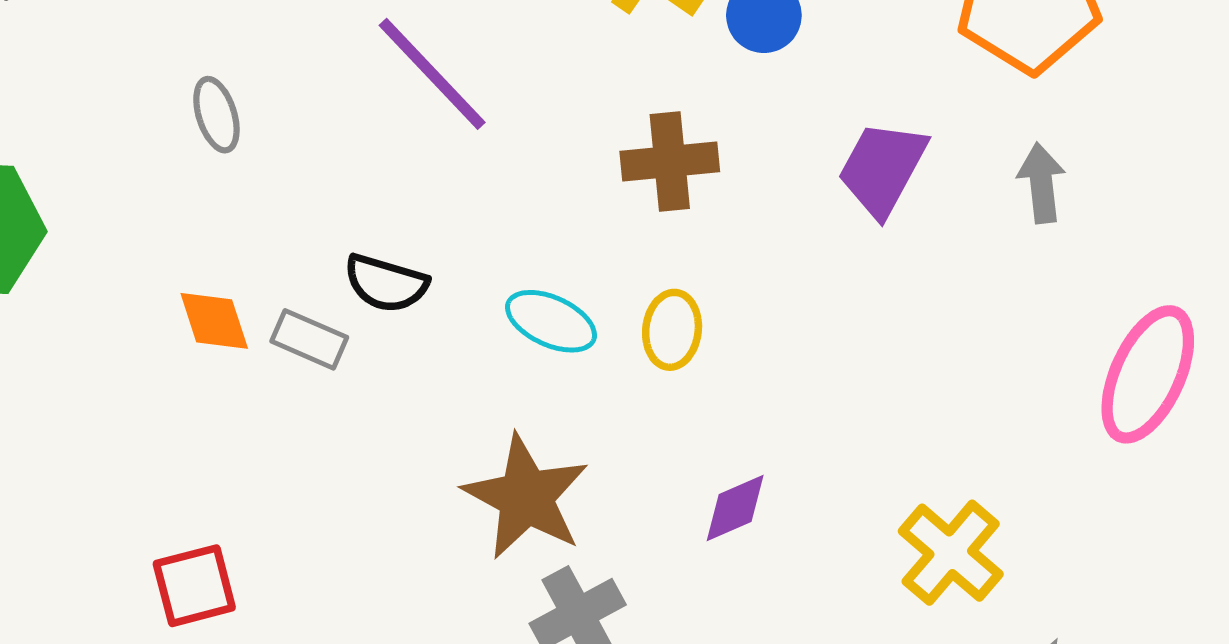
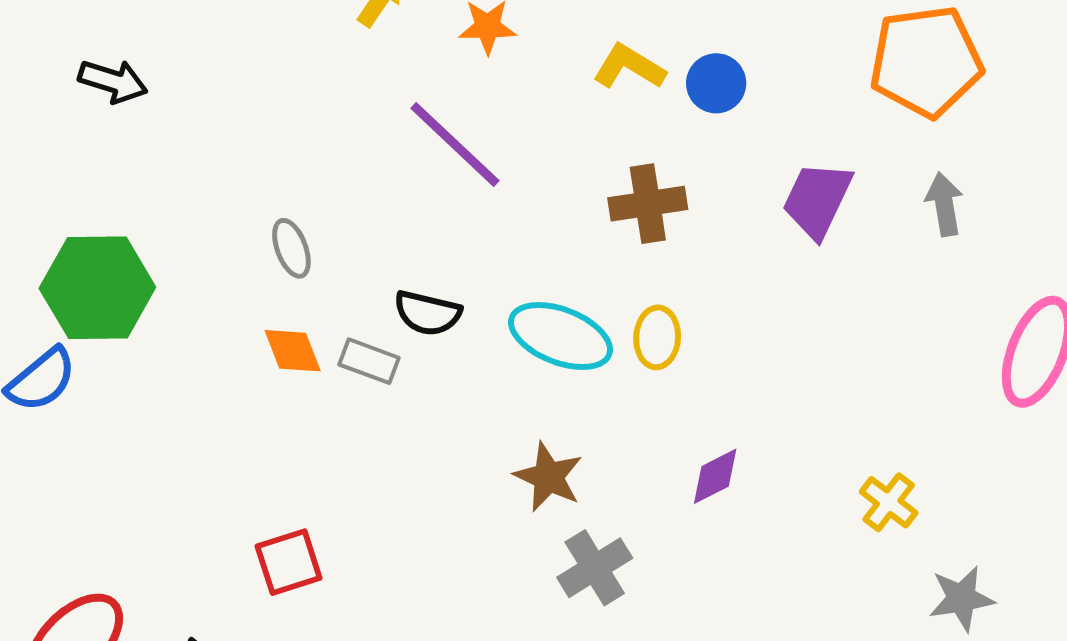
gray ellipse: (216, 115) -> (291, 248), moved
cyan ellipse: (551, 321) -> (560, 336), size x1.4
brown star: (526, 497) -> (548, 477), size x0.7
yellow cross: (951, 553) -> (889, 502), size x0.7

